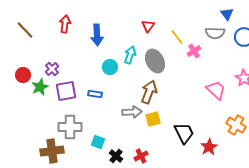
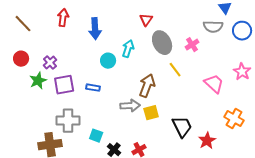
yellow line: (177, 37) -> (175, 70), moved
gray ellipse: (155, 61) -> (162, 43), moved
red circle: (23, 75) -> (21, 59), moved

